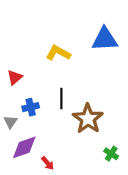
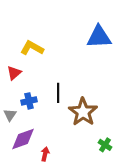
yellow L-shape: (58, 53) -> (32, 48), moved
red arrow: (48, 163) -> (45, 154), turned -128

